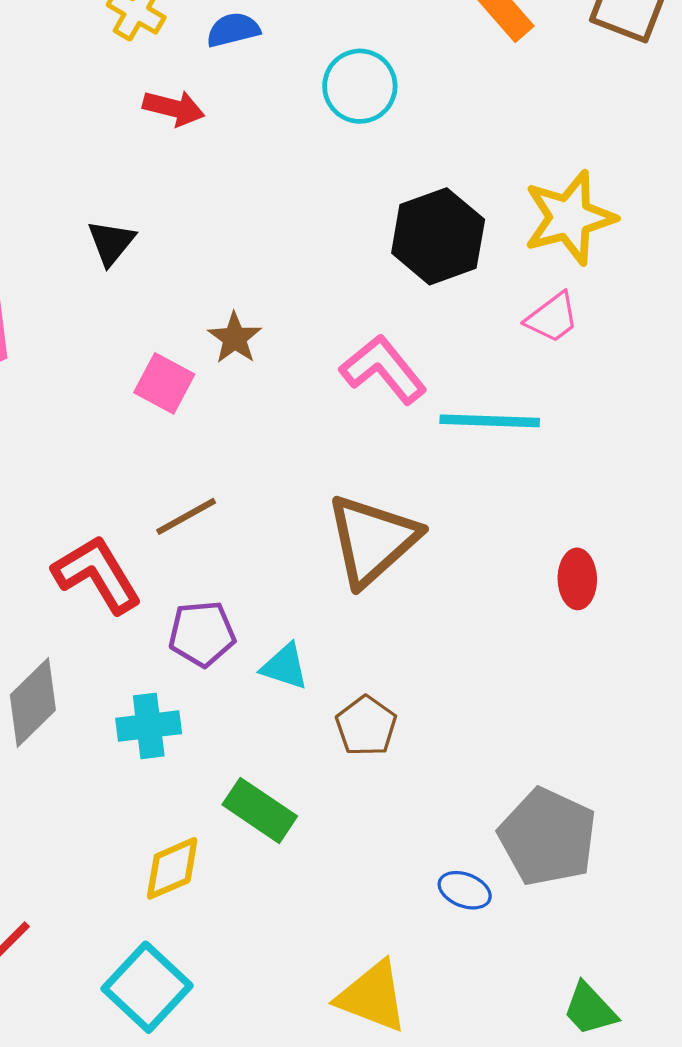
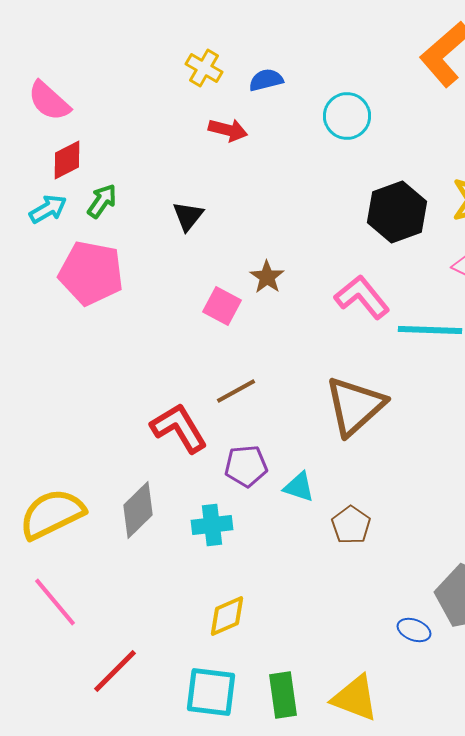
green rectangle: (260, 810) -> (283, 695), moved, turned 48
cyan square: (147, 987) -> (211, 692), turned -36

